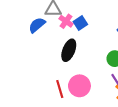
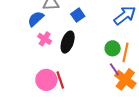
pink cross: (66, 21) -> (45, 39), moved
pink circle: (79, 86) -> (46, 80), moved

